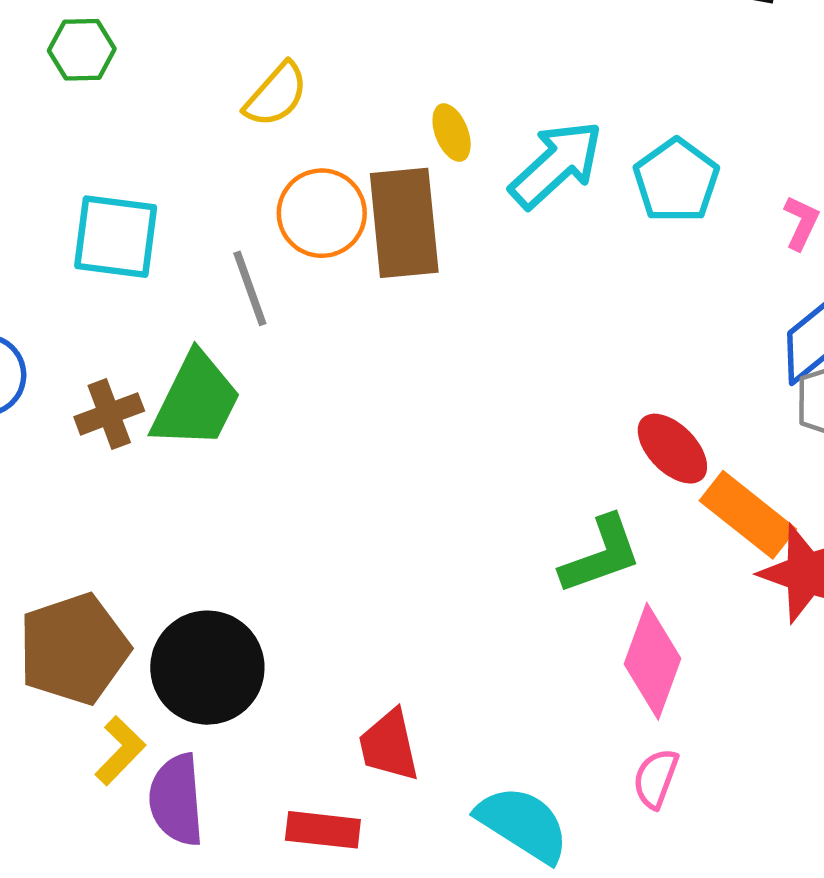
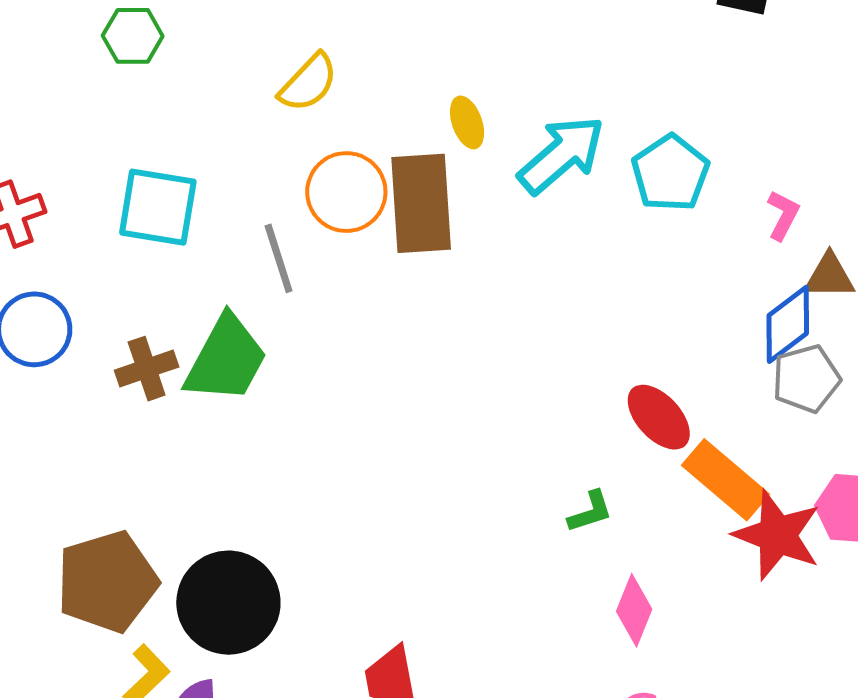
green L-shape: (601, 555) -> (590, 512), size x0.6
pink diamond: (652, 661) -> (634, 610), size x0.7

